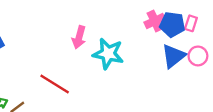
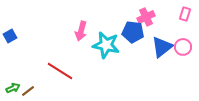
pink rectangle: (191, 23) -> (185, 14), moved
blue pentagon: (172, 24) -> (133, 32), moved

